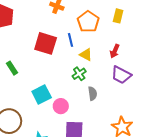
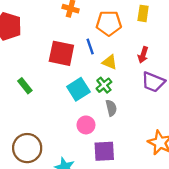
orange pentagon: (88, 22) -> (109, 23), turned -30
cyan square: (42, 94) -> (78, 89), moved
gray semicircle: (93, 94) -> (111, 108), moved

